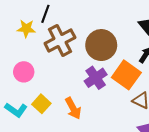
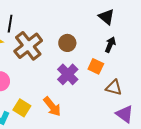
brown circle: (101, 45) -> (67, 43), size x0.6
orange square: (126, 75) -> (96, 66), size x0.6

